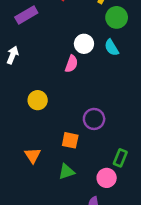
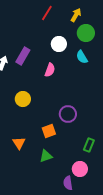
purple rectangle: (26, 15) -> (23, 56), moved, turned -30
white circle: (84, 44) -> (59, 44), moved
orange square: (70, 140) -> (49, 131), turned -32
pink circle: (107, 178) -> (80, 169), moved

